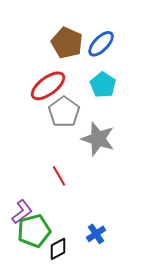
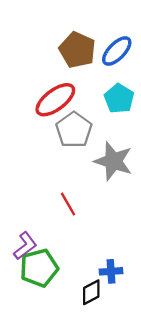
blue cross: (96, 234) -> (111, 271), turned 30
black diamond: (58, 249) -> (91, 292), moved

